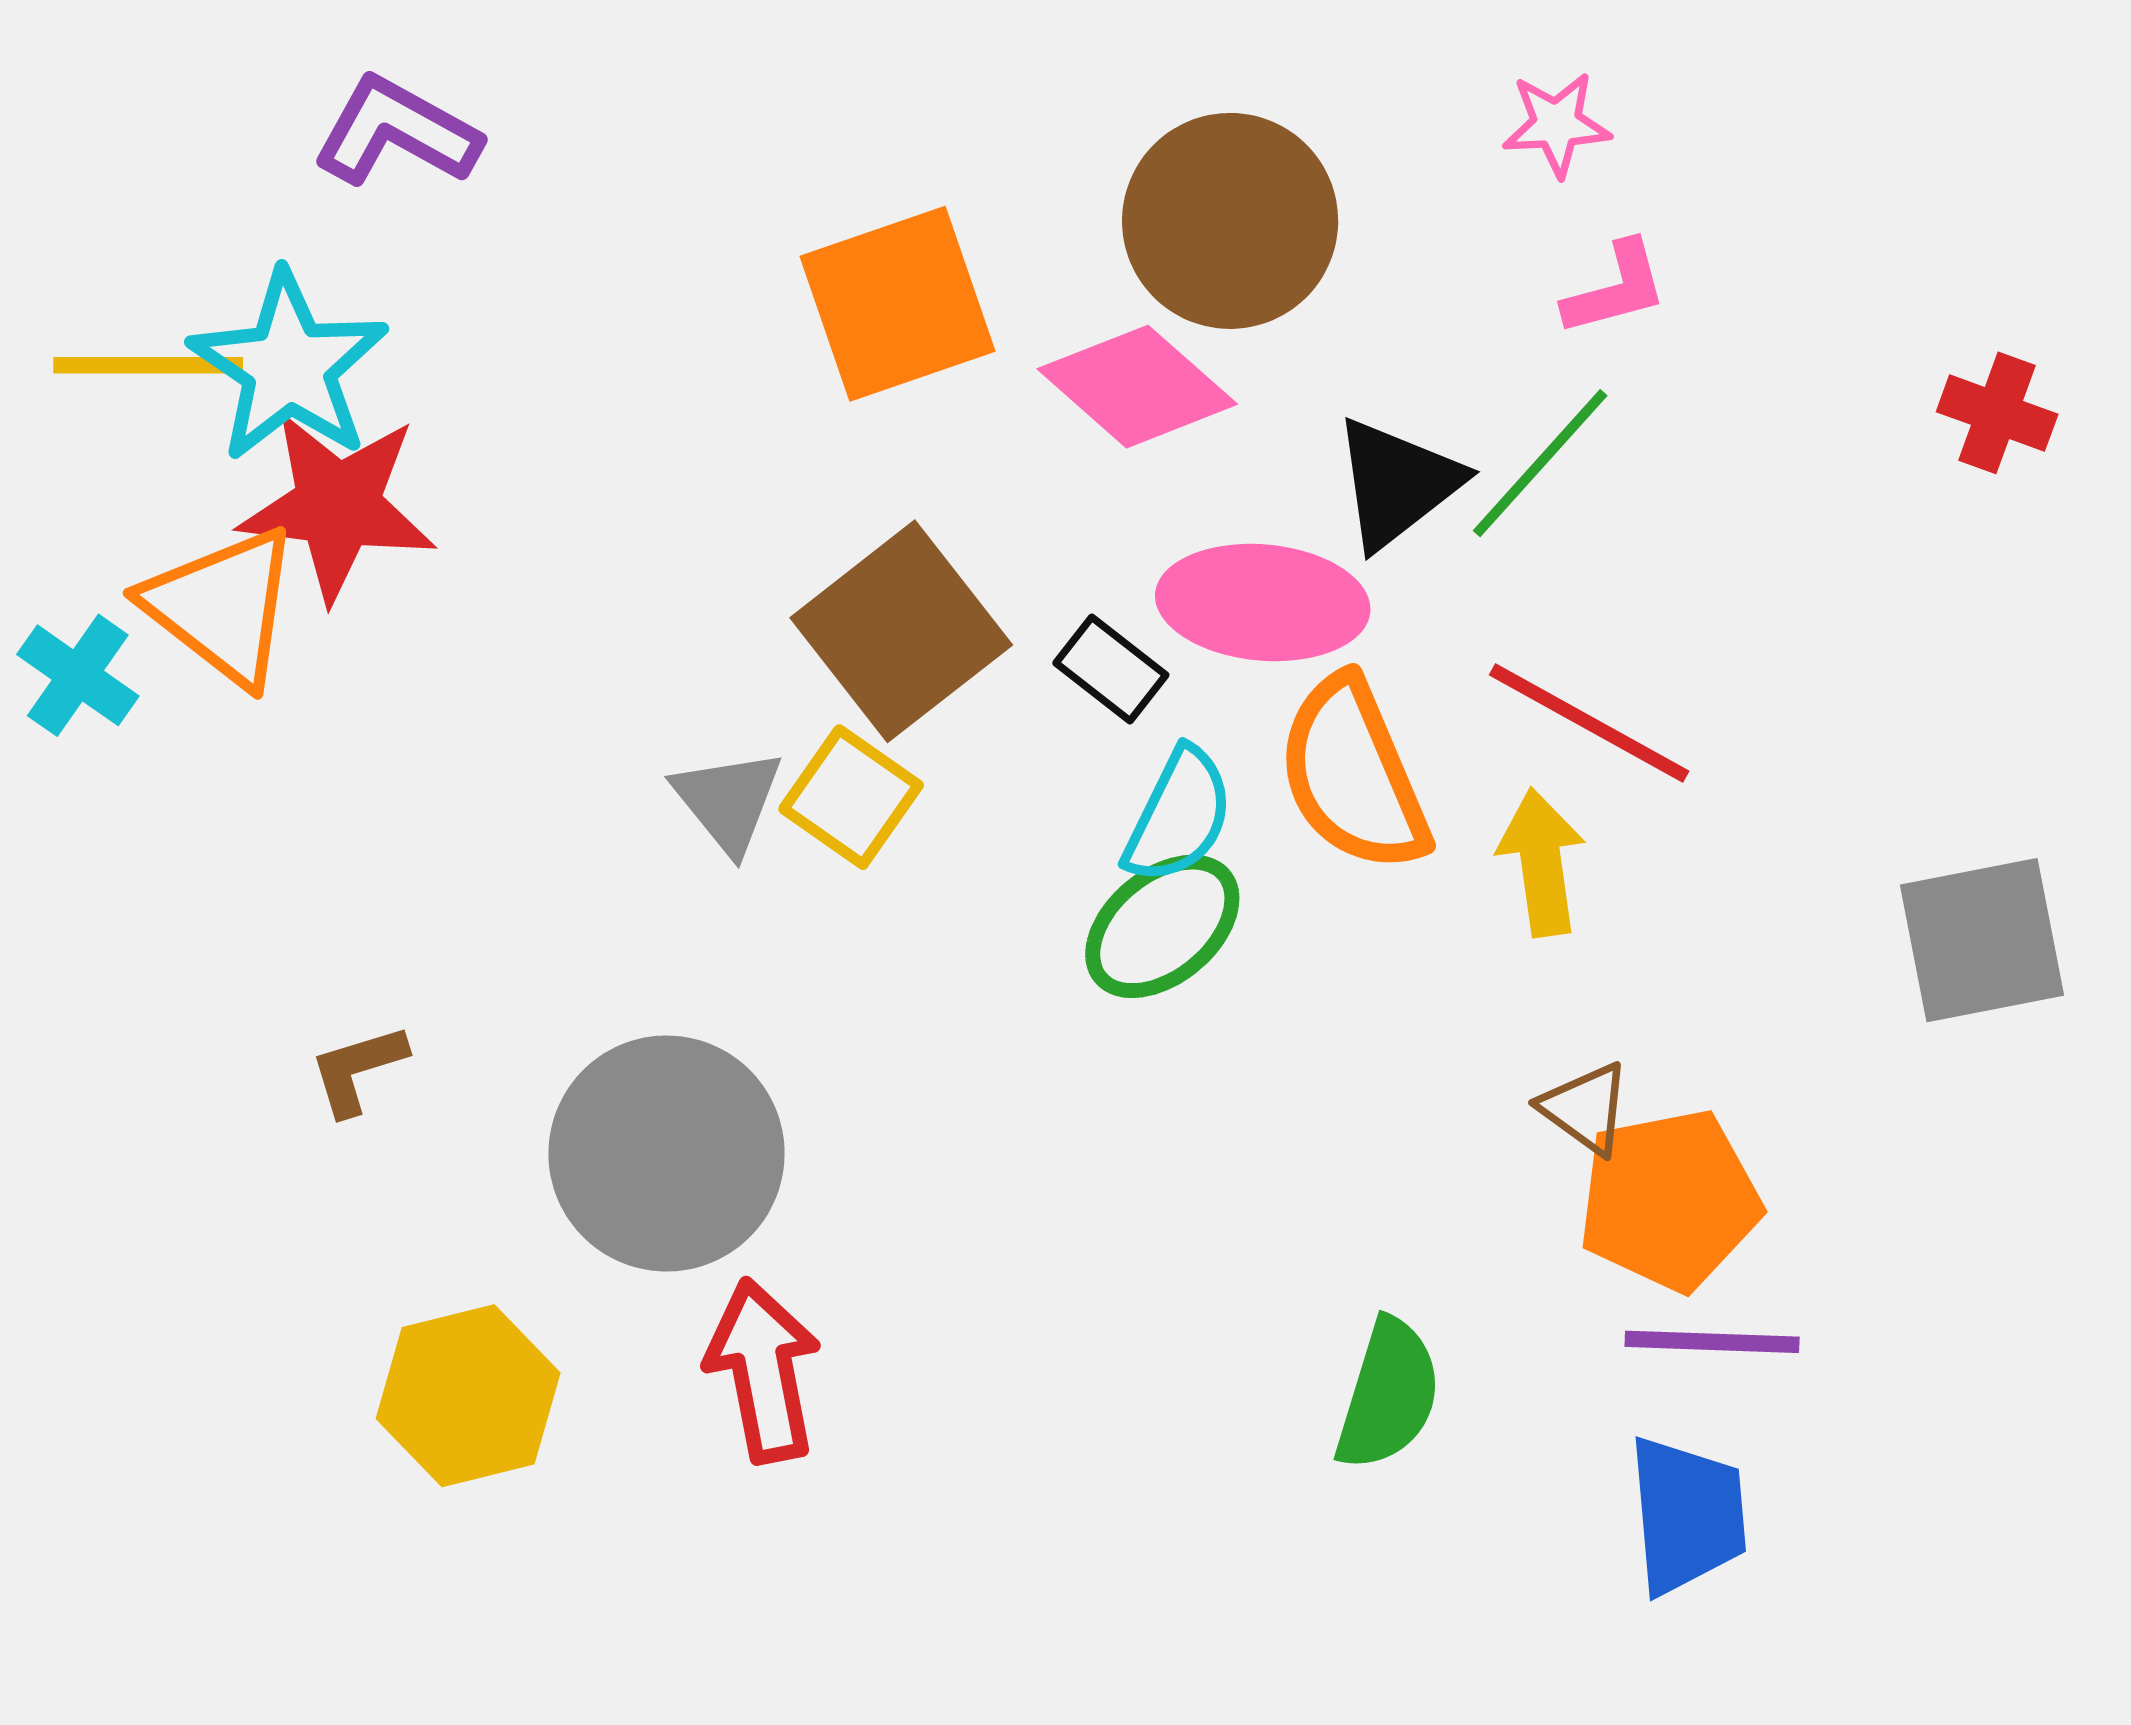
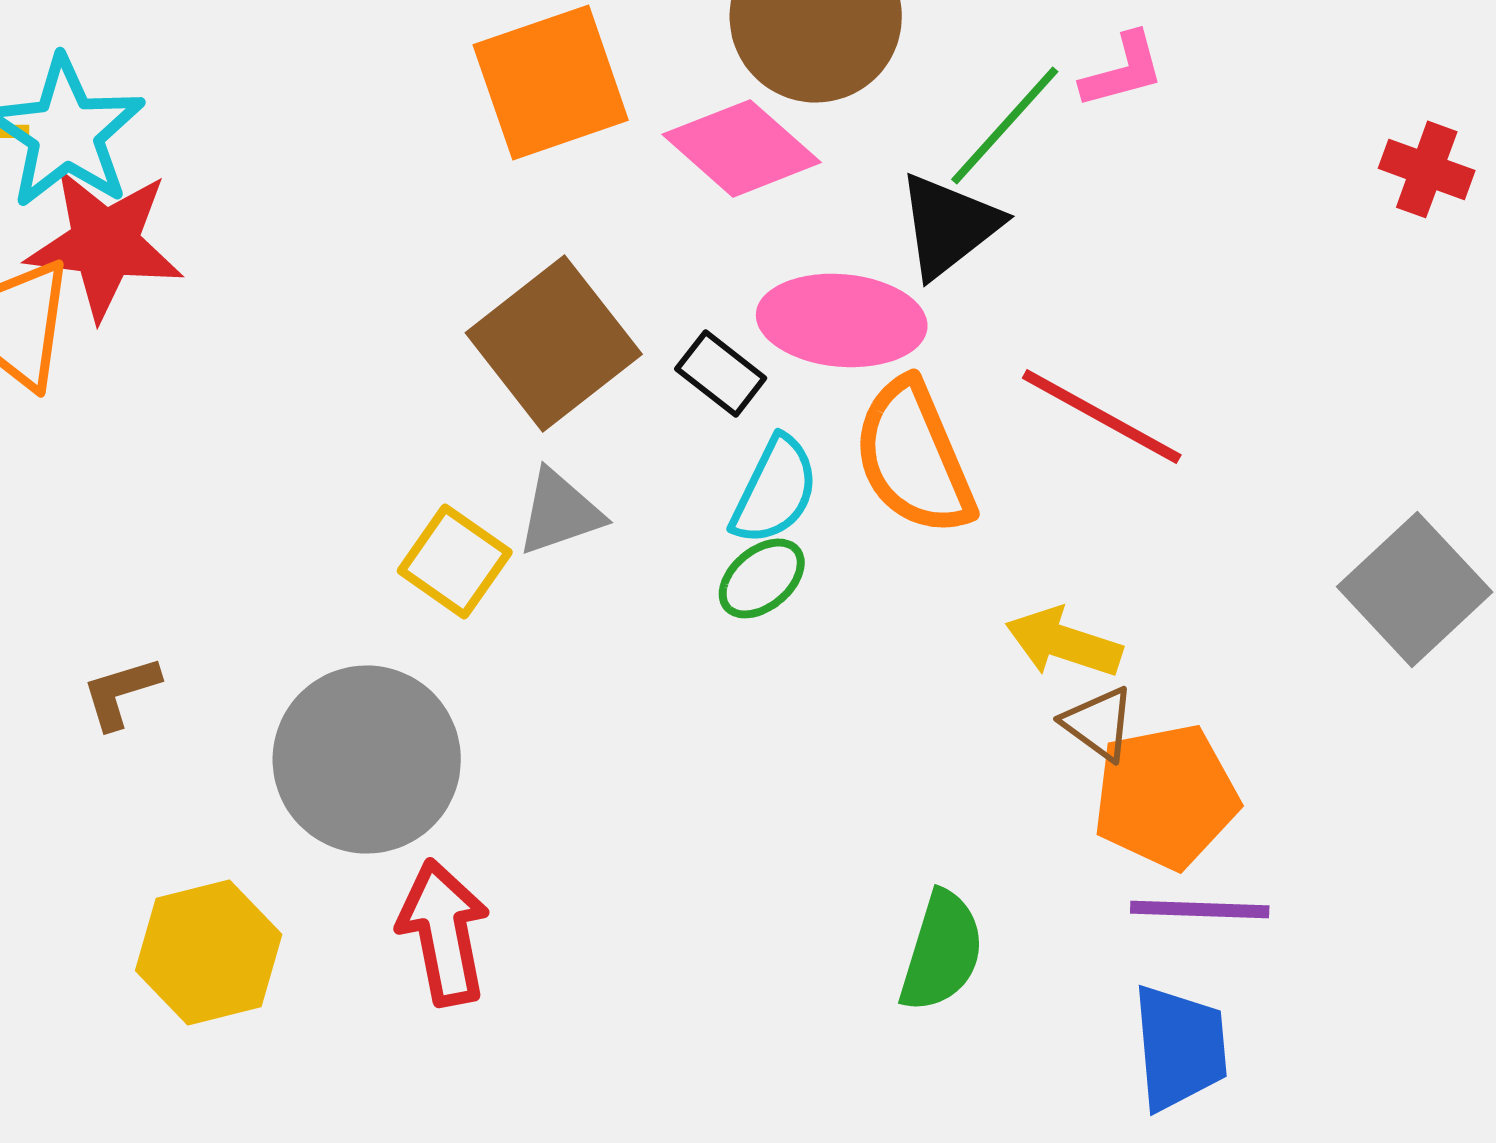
green line: (1540, 463) -> (1005, 125), moved
yellow square: (851, 797) -> (455, 561), moved
gray triangle: (728, 801) -> (560, 512), moved, turned 50
yellow arrow: (1541, 862) -> (1064, 642), moved, turned -64
green ellipse: (1162, 926) -> (762, 578), size x0.7
gray square: (1982, 940) -> (1415, 589), turned -32

